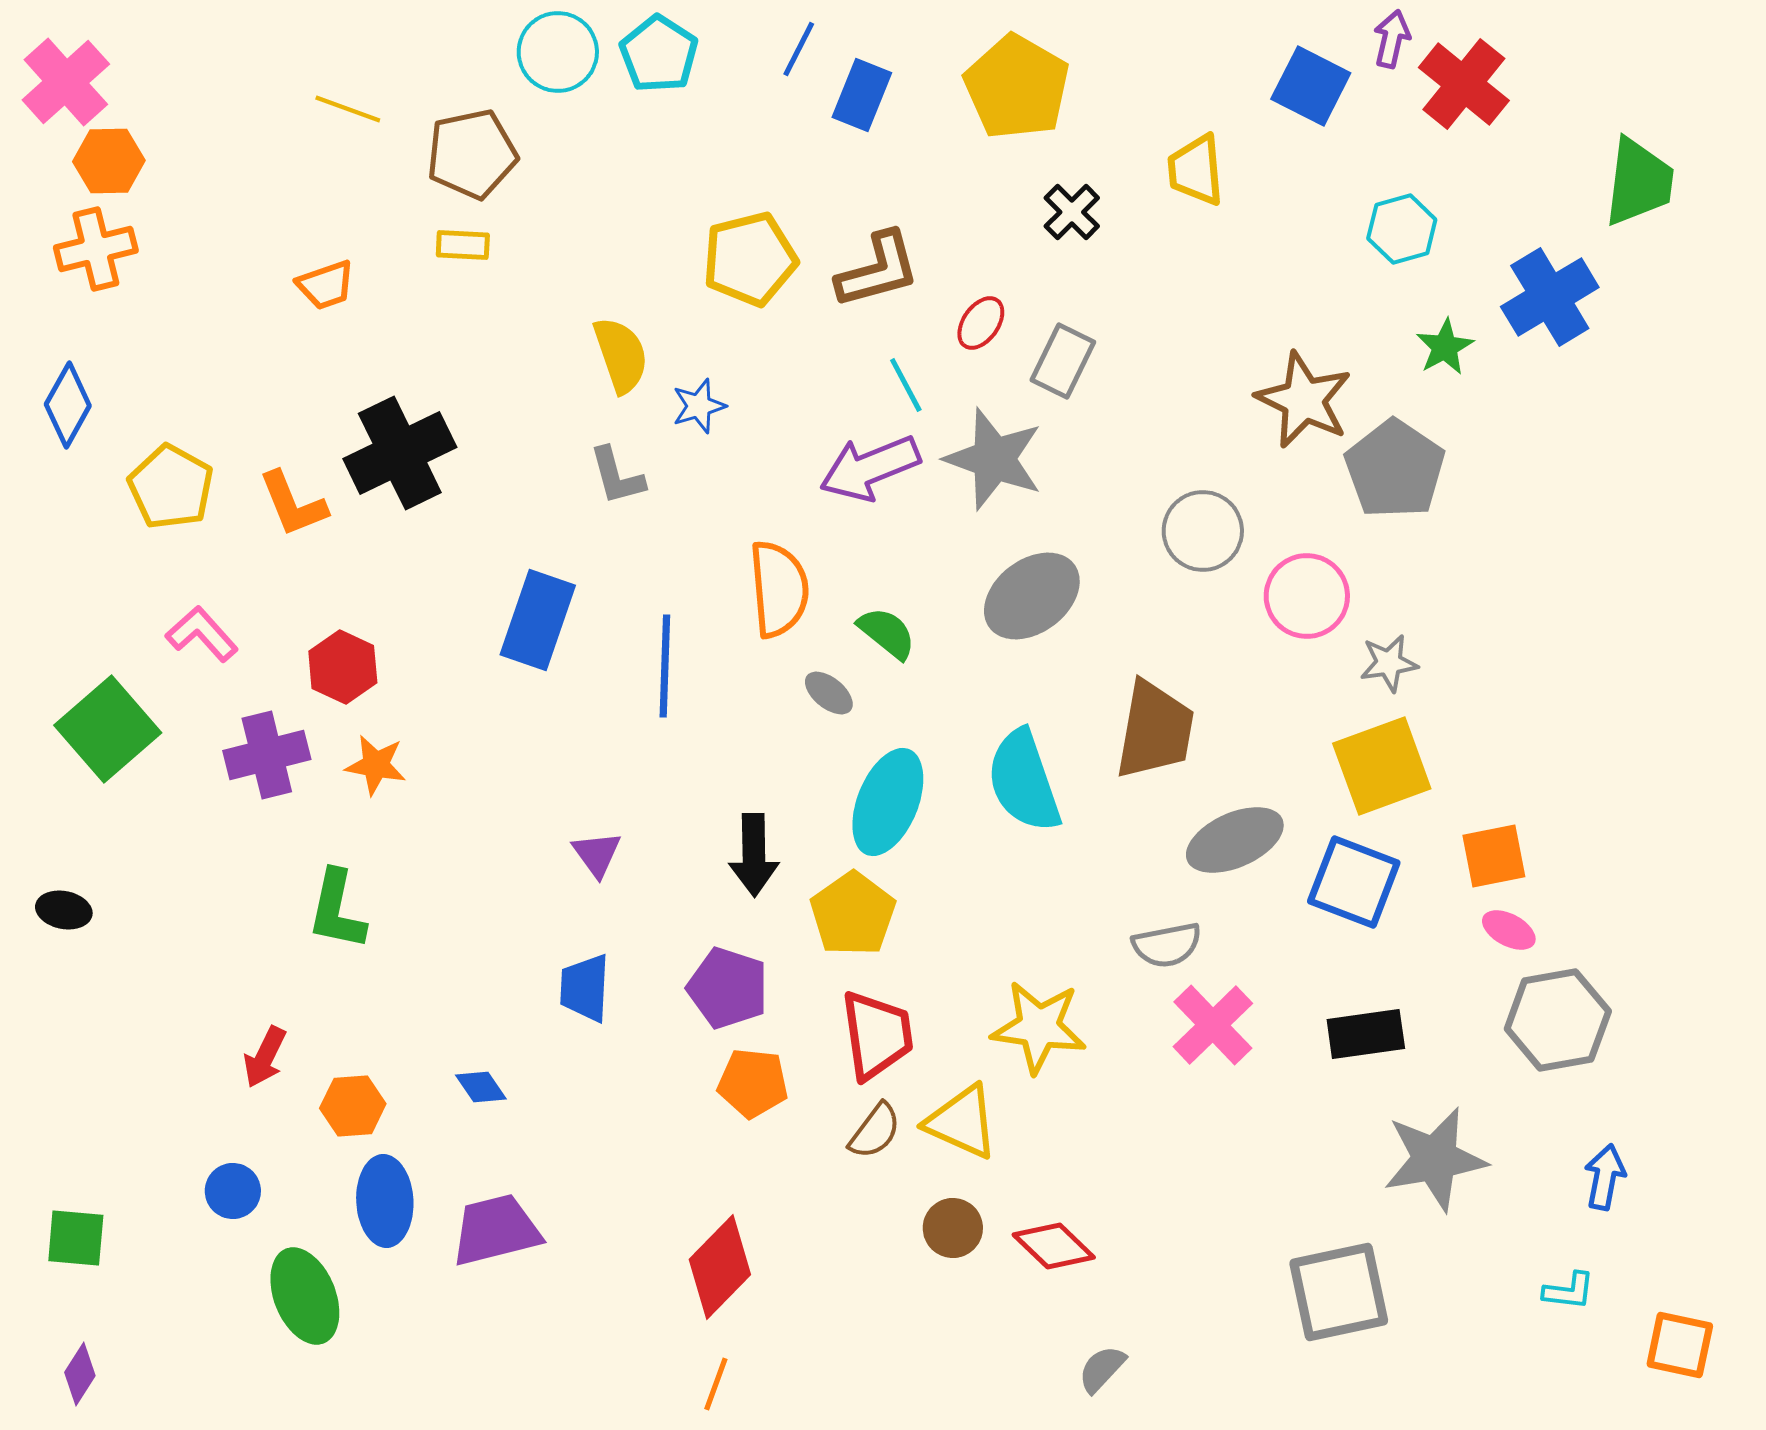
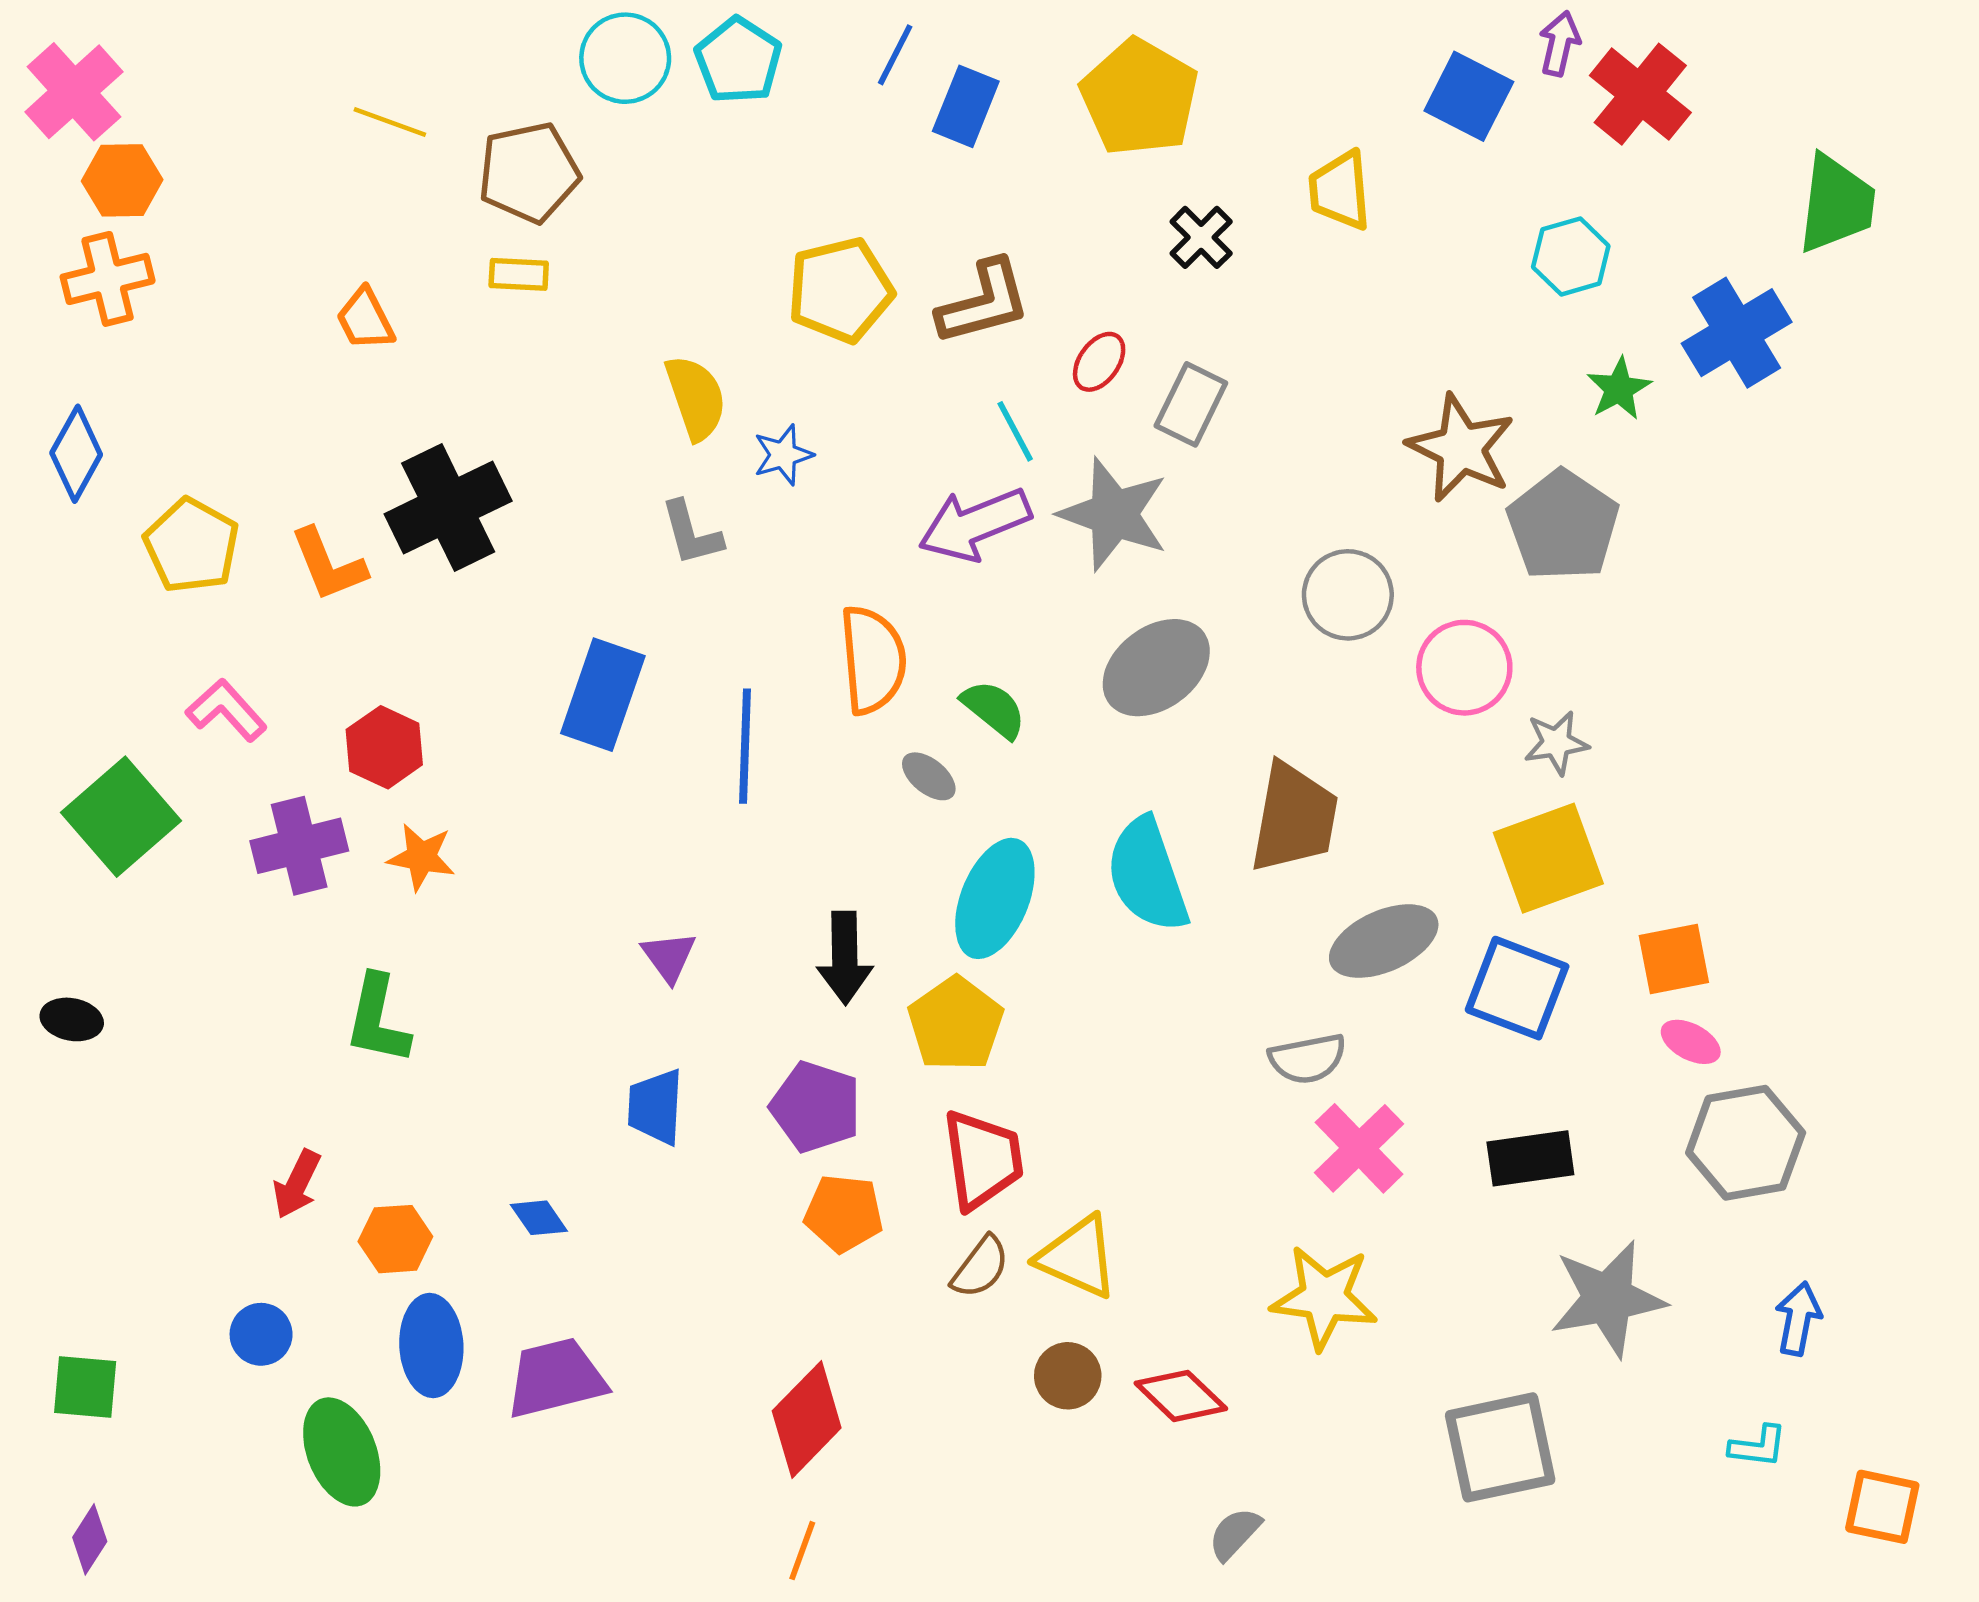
orange trapezoid: (326, 285) -> (365, 319), turned 82
yellow star: (1039, 1027) -> (1324, 1297), moved

